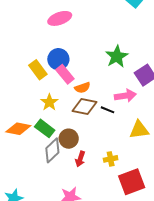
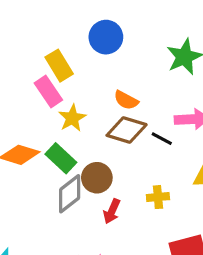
blue circle: (58, 59) -> (106, 37), moved
pink rectangle: (65, 74) -> (48, 91), moved
orange semicircle: (82, 88) -> (126, 100), turned 42
yellow cross: (111, 159) -> (158, 197), moved

